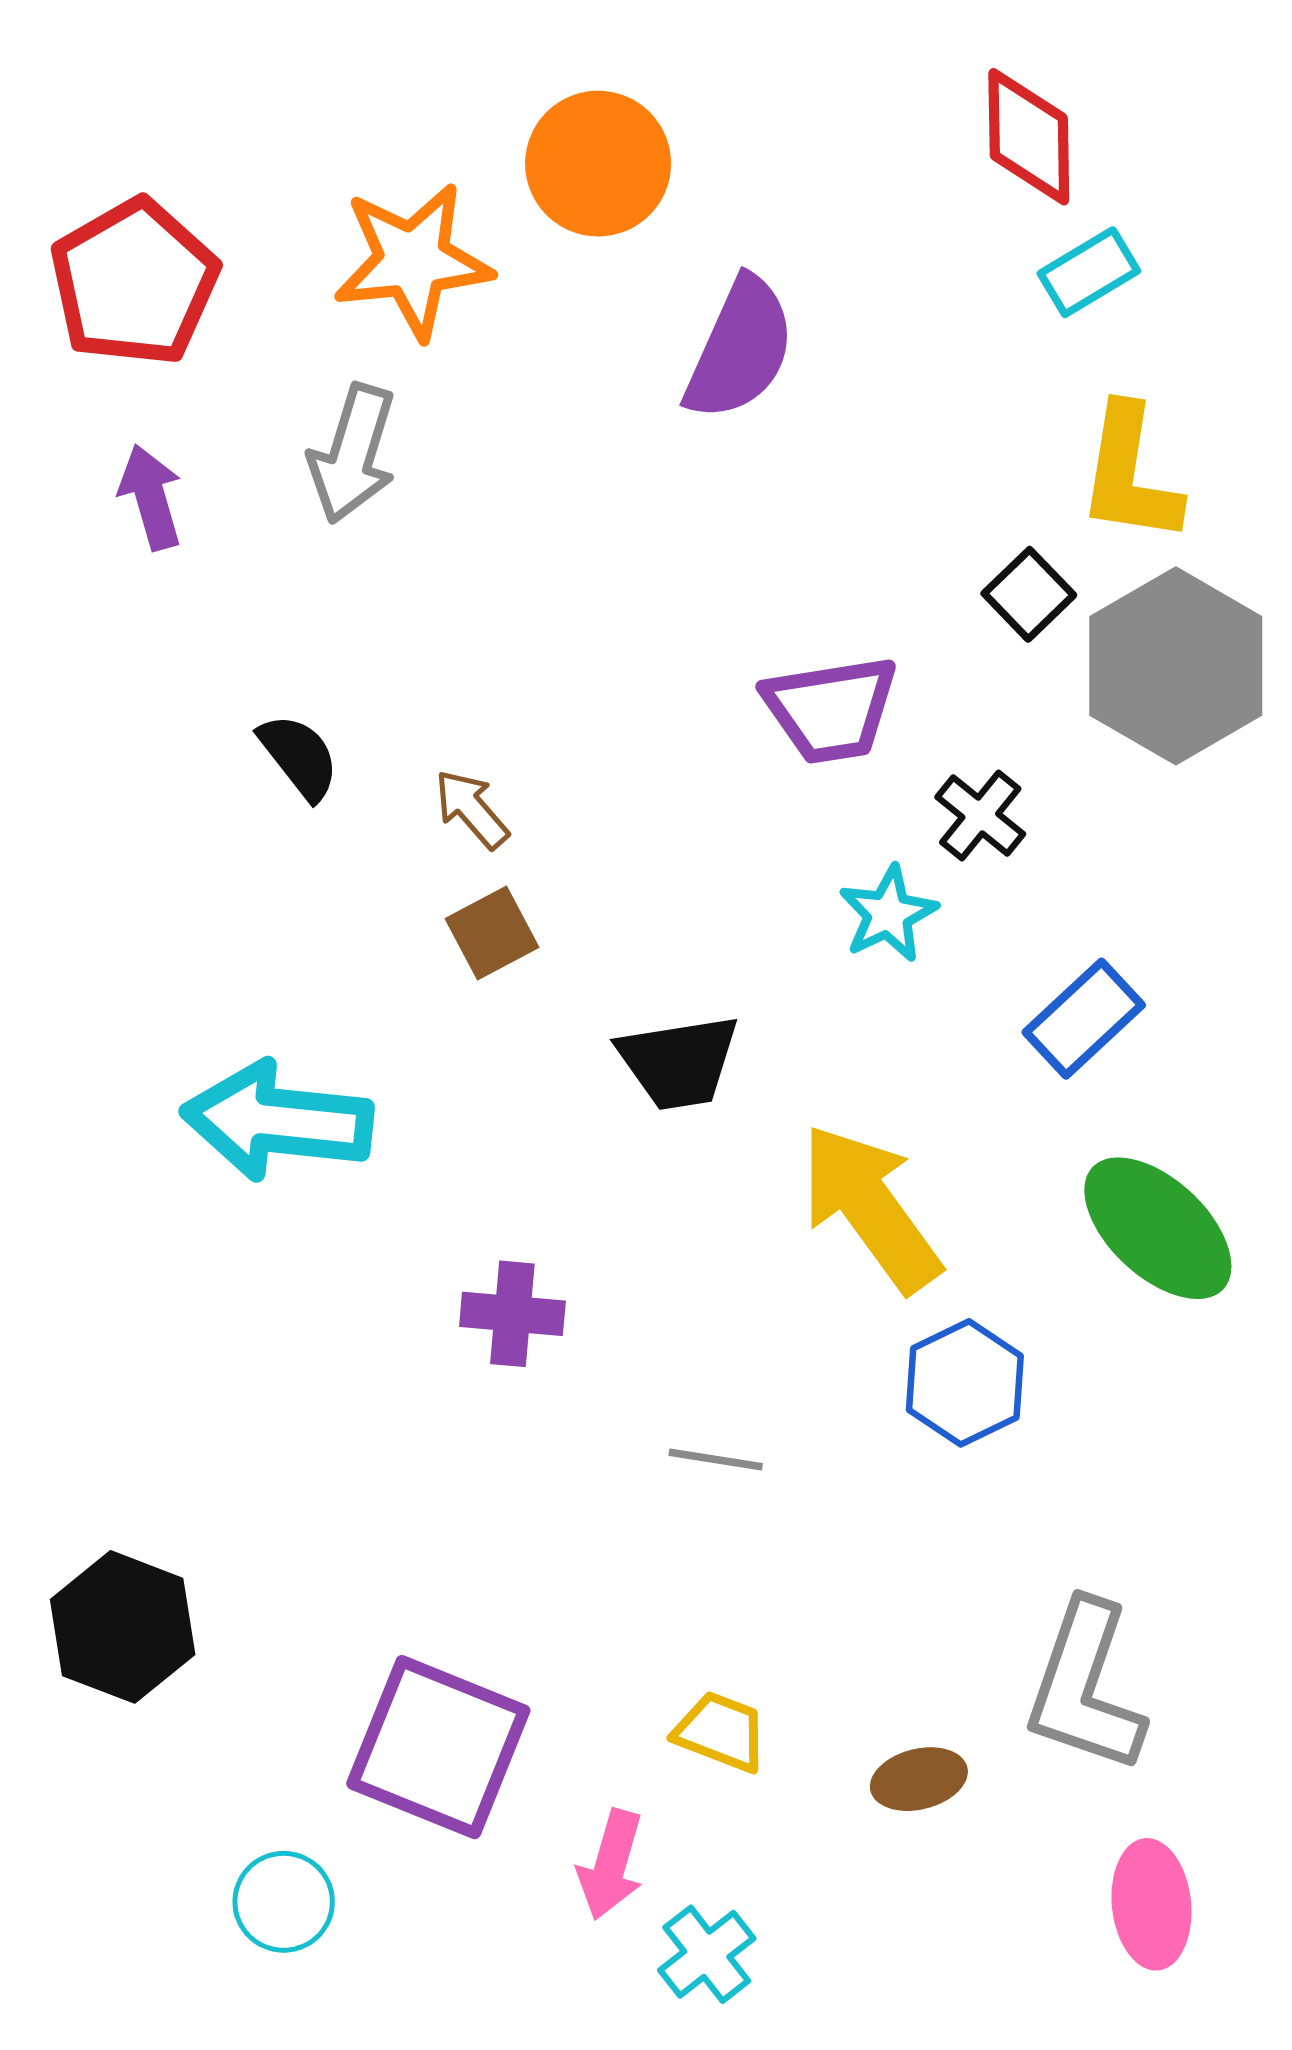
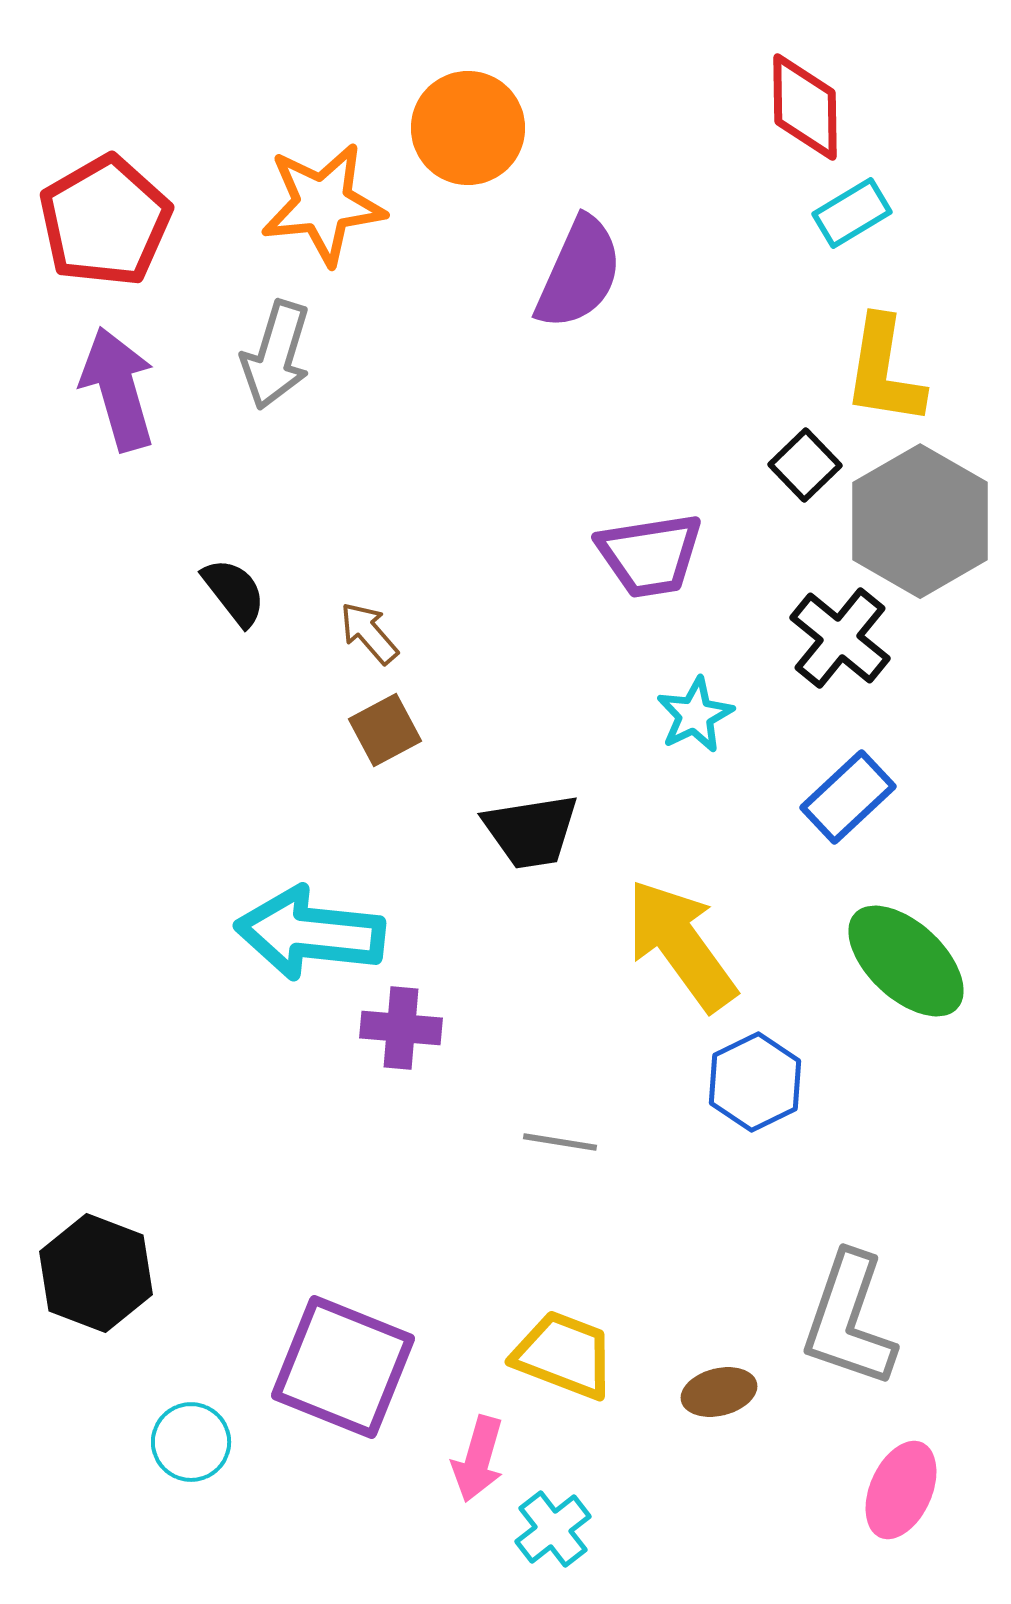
purple arrow: (151, 497) -> (118, 389), size x1.5
black cross: (980, 815) -> (840, 638), moved, size x1.4
cyan arrow: (277, 1121) -> (310, 933), moved
yellow trapezoid: (721, 1732) -> (564, 1355), size x1.4
cyan circle: (284, 1902) -> (191, 1442), moved
pink ellipse: (1151, 1904) -> (901, 1490), turned 30

